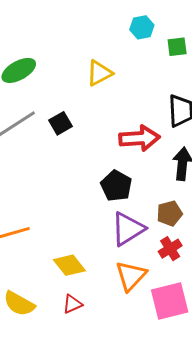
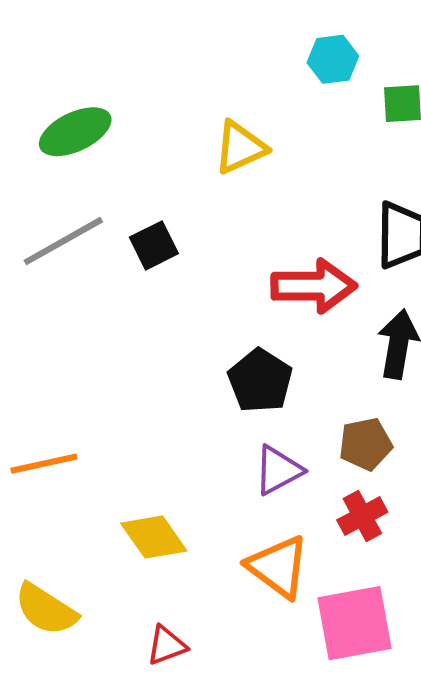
purple triangle: (128, 229) -> (278, 470), size x0.7
orange triangle: (131, 276) -> (278, 567), turned -40
red triangle: (72, 304) -> (167, 645), moved

